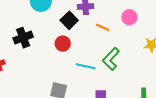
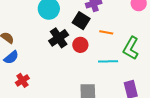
orange line: (103, 27) -> (106, 32), moved
black cross: (23, 38) -> (59, 38), moved

